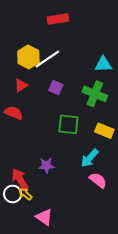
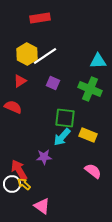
red rectangle: (58, 19) -> (40, 18), moved
yellow rectangle: (104, 131) -> (88, 135), moved
cyan arrow: (90, 158) -> (62, 137), moved

